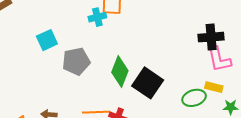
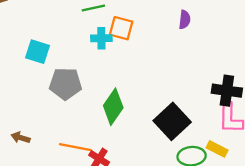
cyan square: (47, 40) -> (38, 52), turned 30
black square: (148, 83) -> (172, 121), moved

